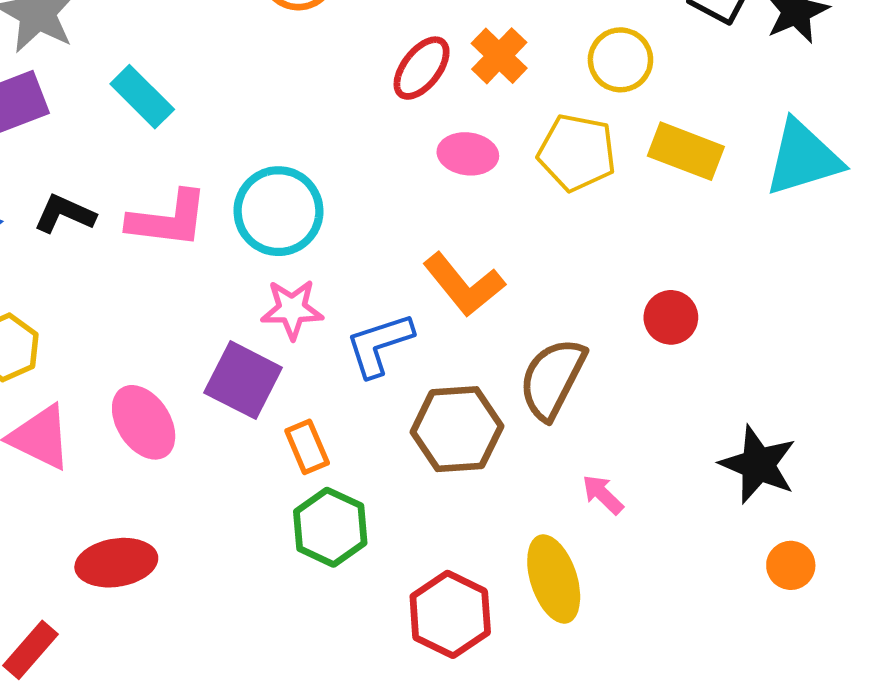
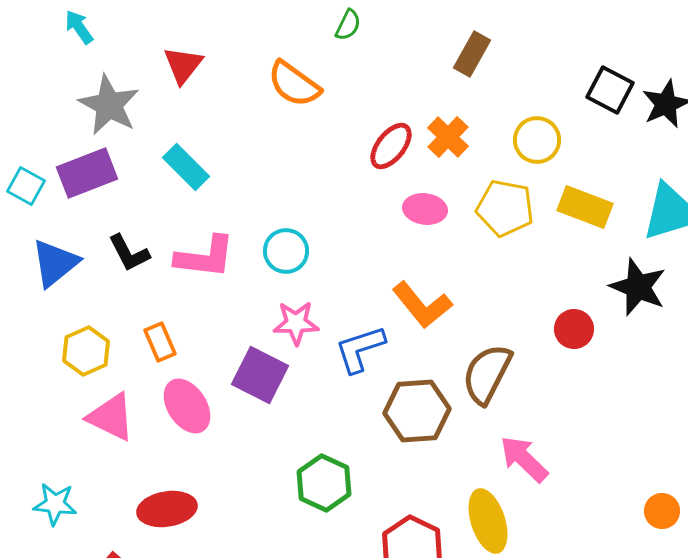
cyan circle: (278, 211) -> (286, 251), size x0.7
black L-shape: (65, 214) -> (129, 253), turned -141
orange rectangle: (307, 447) -> (160, 342), moved
black star: (758, 465) -> (638, 287), moved
pink arrow: (603, 495) -> (524, 459), size x1.6

